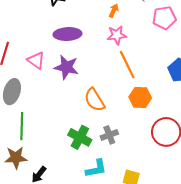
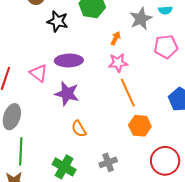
pink triangle: (36, 60) -> (39, 73), moved
orange semicircle: (95, 100) -> (79, 129), moved, size x0.7
green cross: (80, 137) -> (64, 167), moved

